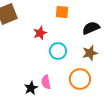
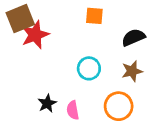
red star: (40, 33) -> (35, 35), moved, size x1.5
black star: (31, 88) -> (47, 103), moved

